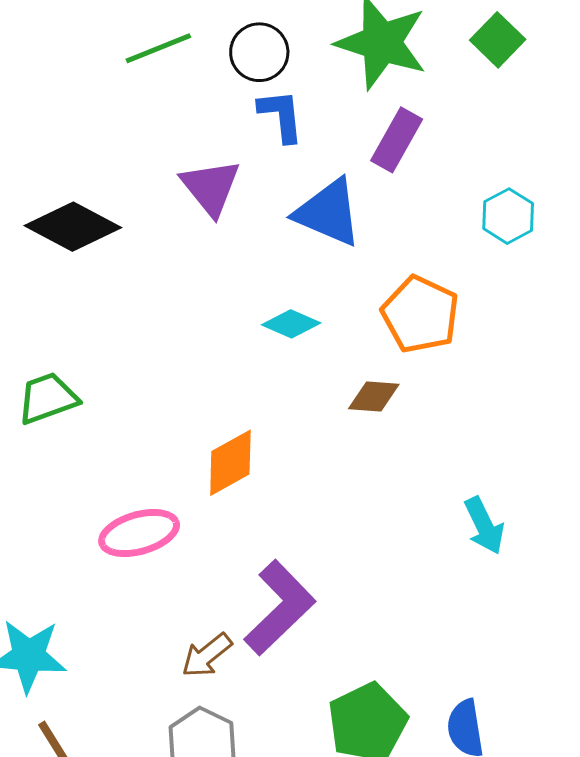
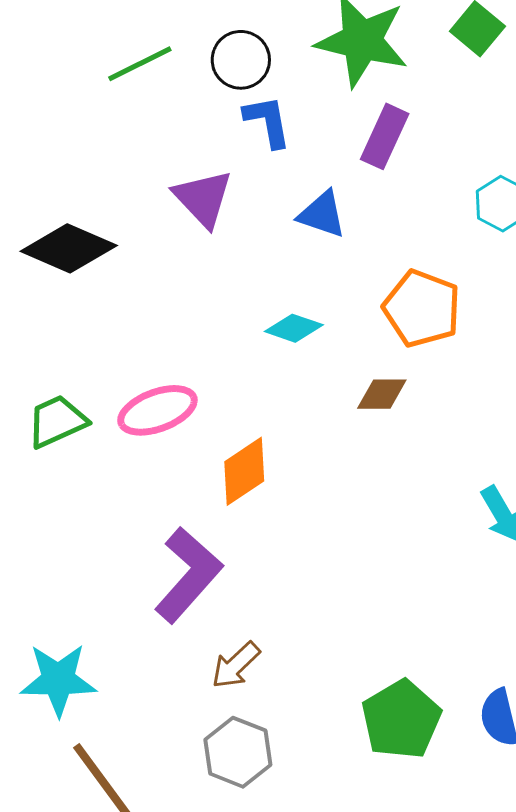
blue triangle: (328, 213) -> (322, 214), size x0.7
pink ellipse: (139, 533) -> (157, 410), moved
purple L-shape: (280, 608) -> (188, 575), moved

